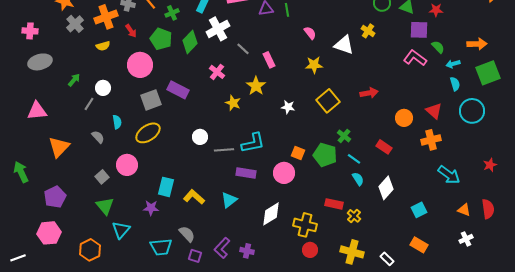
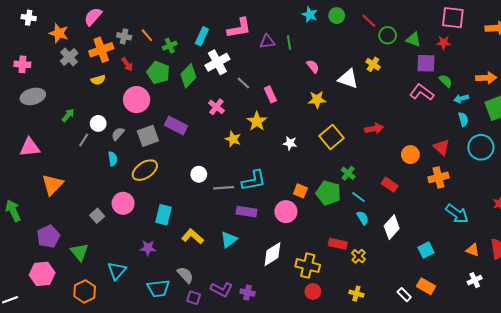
gray semicircle: (98, 137) -> (118, 134), moved, turned -96
cyan rectangle: (166, 187) -> (164, 215), moved
green triangle: (105, 206) -> (79, 252), moved
purple L-shape: (222, 248) -> (222, 289), turned -105
yellow cross: (352, 252) -> (356, 294), size x0.6
white rectangle: (387, 259) -> (404, 295), moved

